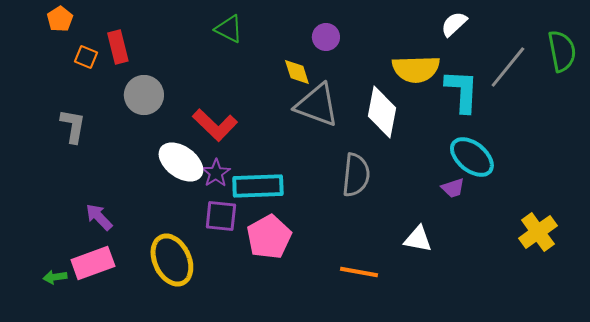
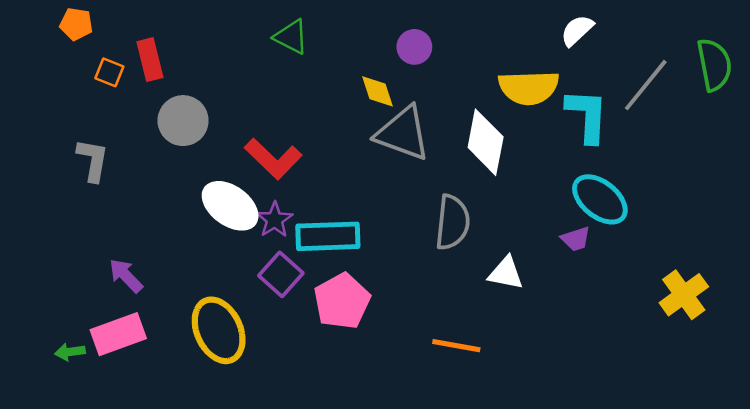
orange pentagon: (60, 19) -> (76, 24), turned -30
purple square: (221, 216) -> (281, 274), turned 36
white triangle: (418, 239) -> (506, 273), moved

